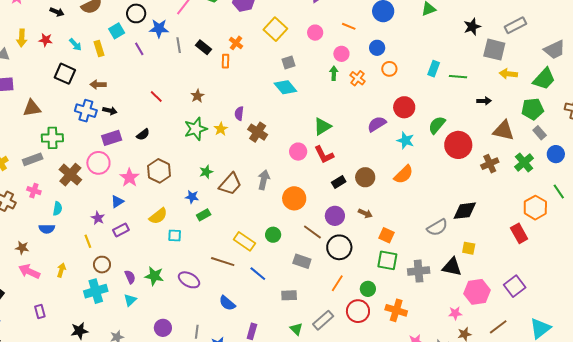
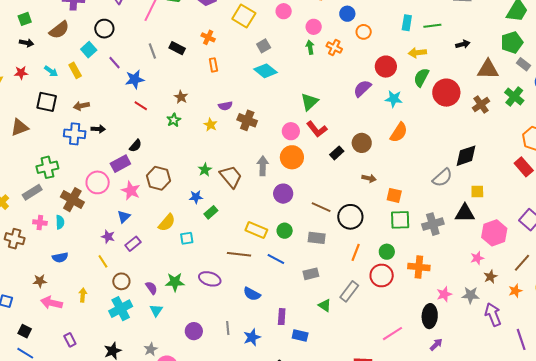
blue star: (159, 28) -> (135, 79), moved
orange rectangle: (225, 61) -> (213, 65), moved
yellow arrow: (508, 74) -> (417, 53), moved
brown triangle: (32, 108) -> (19, 127), moved
purple semicircle: (239, 113) -> (225, 106), turned -96
green star: (196, 129) -> (174, 120), moved, size x0.6
purple rectangle: (112, 138) -> (120, 164), moved
brown trapezoid: (230, 184) -> (231, 177), turned -70
orange circle: (294, 198) -> (292, 157), moved
cyan semicircle: (58, 209) -> (60, 222), moved
purple circle: (335, 216) -> (283, 194), moved
green circle: (273, 235) -> (285, 231), moved

